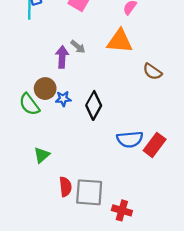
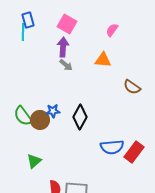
orange triangle: (120, 41) -> (103, 60), size x0.7
purple arrow: (62, 57) -> (63, 47), moved
brown circle: (45, 89) -> (40, 120), moved

